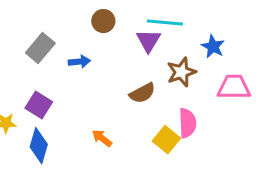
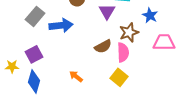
blue arrow: (79, 62) -> (61, 25), size x1.6
purple square: (39, 105) -> (34, 54), turned 30
pink semicircle: (187, 123) -> (123, 52), moved

